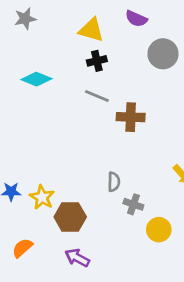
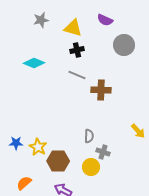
gray star: (25, 19) -> (41, 20), moved
yellow circle: (159, 230) -> (91, 167), moved

